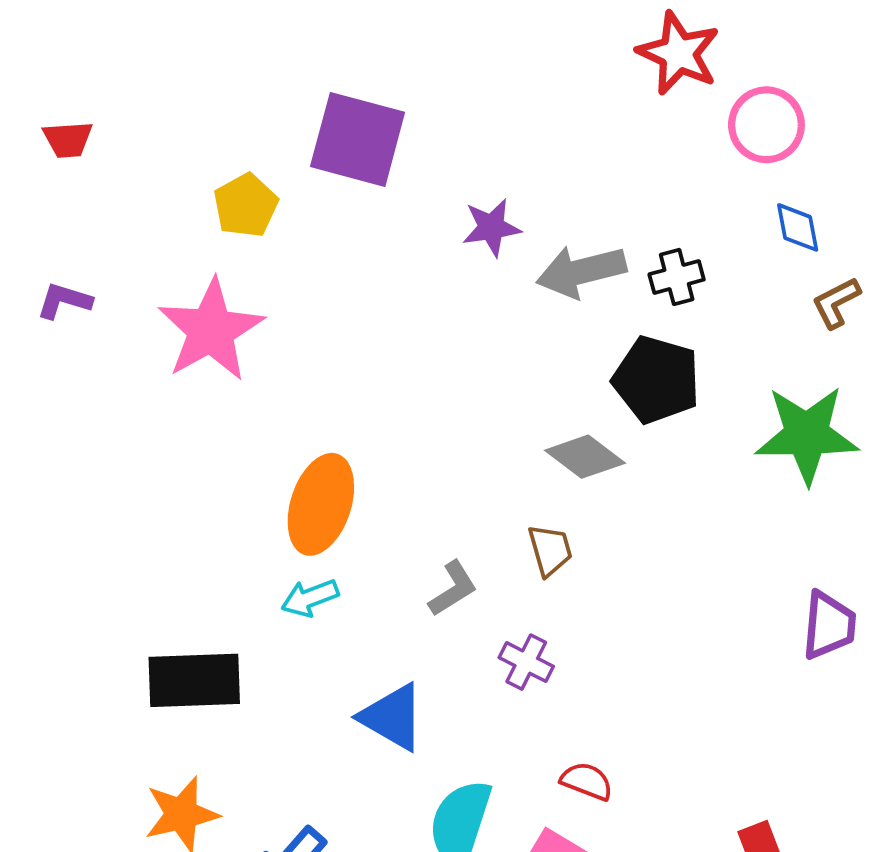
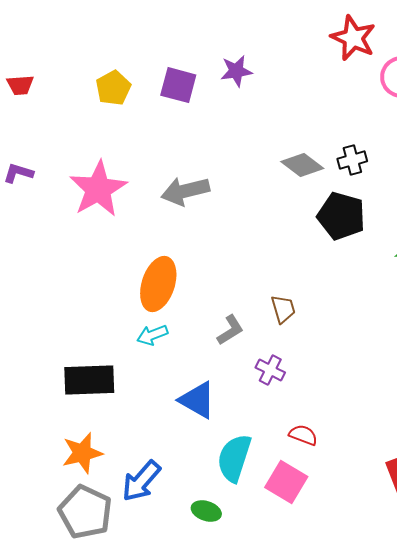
purple square: (358, 139) -> (178, 85), size x0.7
yellow pentagon: (246, 205) -> (113, 88), moved
purple star: (491, 227) -> (236, 71), moved
gray arrow: (581, 271) -> (185, 191), moved
gray diamond: (585, 457) -> (302, 165), moved

